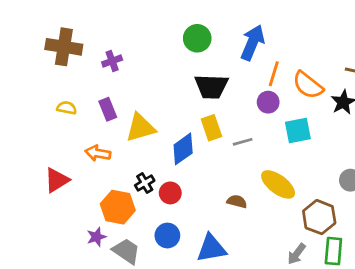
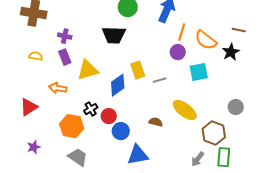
purple cross: (112, 61) -> (65, 36), moved, turned 32
black trapezoid: (211, 87) -> (114, 35), moved
blue circle: (167, 235) -> (121, 131), moved
purple star: (96, 237) -> (34, 147), moved

